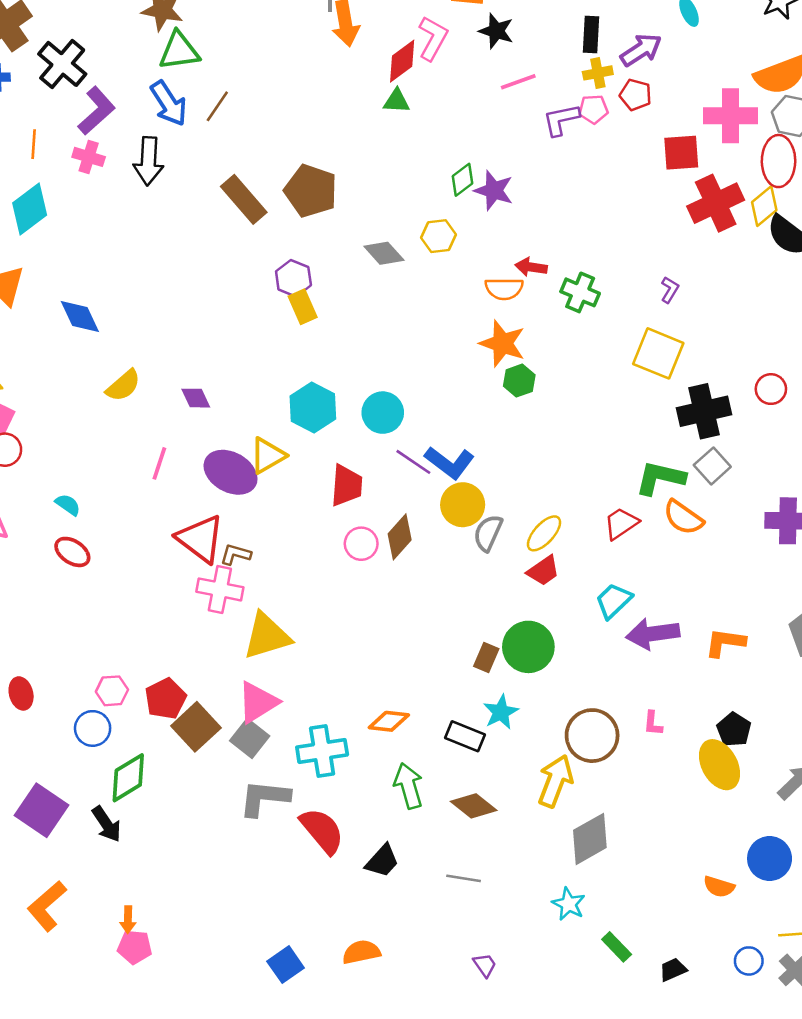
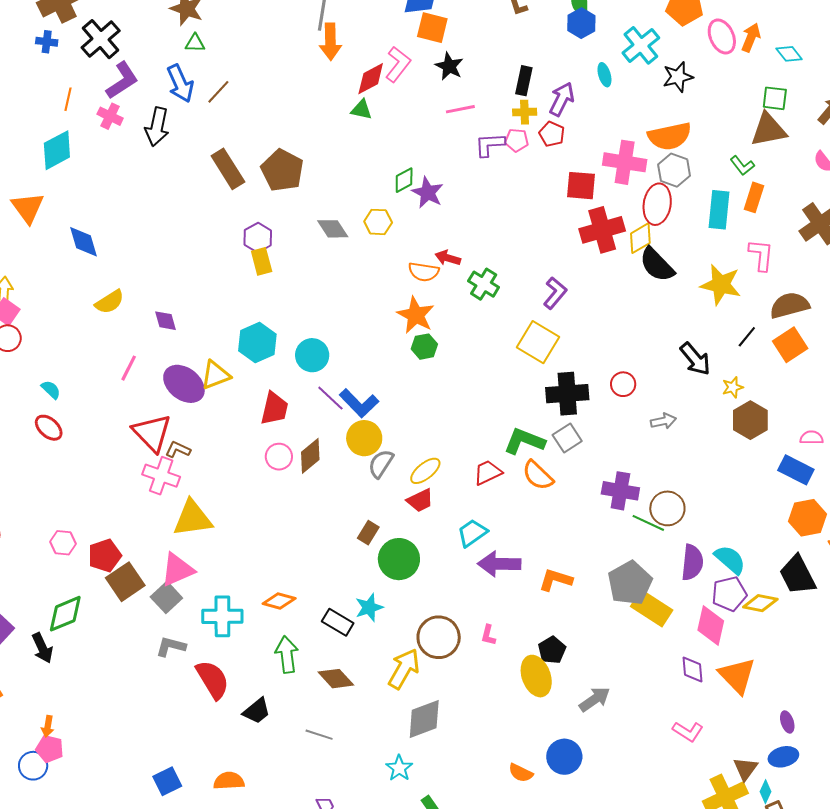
purple arrow: (641, 50) -> (562, 99), turned -40
green triangle: (179, 51) -> (195, 43), size x0.6
purple L-shape: (670, 290) -> (555, 293), size x1.5
brown rectangle: (486, 658) -> (368, 533), moved
blue circle: (93, 728) -> (33, 766), moved
gray L-shape: (264, 798) -> (171, 647), size x0.7

